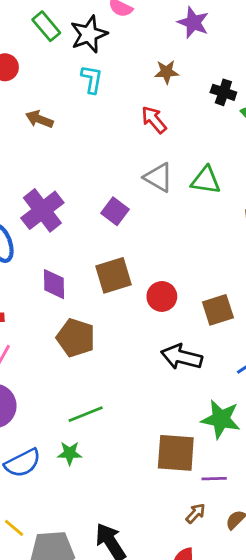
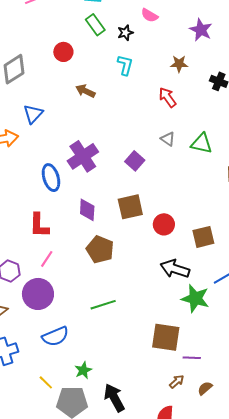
black star: (89, 34) -> (125, 33), size x0.6
gray triangle: (159, 177) -> (168, 139), size x0.7
green star: (221, 419) -> (195, 298), moved
green star: (70, 453) -> (83, 370), moved, turned -30

